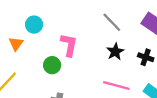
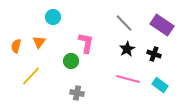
cyan circle: (34, 25) -> (53, 17), moved

